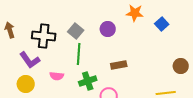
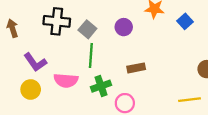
black cross: (44, 36) -> (57, 21), moved
pink semicircle: (57, 76) -> (66, 80), size x1.5

